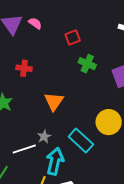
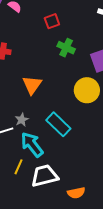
yellow circle: (109, 122) -> (87, 90), moved
cyan arrow: (55, 161) -> (32, 145), turned -52

